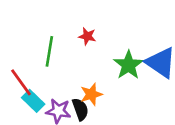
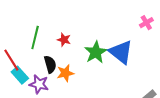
red star: (87, 36) -> (64, 40), moved
black semicircle: (80, 109) -> (50, 64), moved

